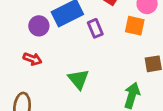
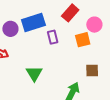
orange square: (135, 26) -> (83, 40), turned -35

